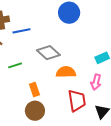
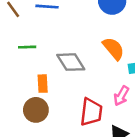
gray diamond: (48, 53) -> (71, 62), moved
orange semicircle: (66, 72) -> (113, 49), moved, turned 36

